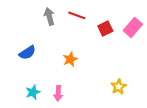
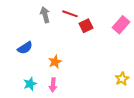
red square: (105, 29) -> (86, 26), moved
orange star: (70, 59) -> (55, 62), moved
yellow star: (119, 87) -> (122, 79), moved

